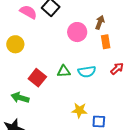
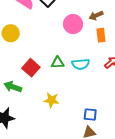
brown arrow: (100, 22) -> (96, 16), turned -136
yellow star: (79, 110) -> (52, 100), moved

